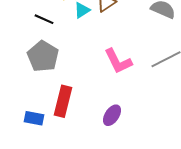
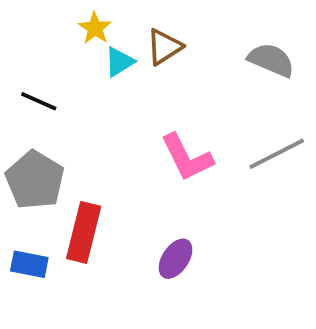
black line: (44, 19) -> (39, 101), moved
gray pentagon: (43, 56) -> (35, 180), moved

